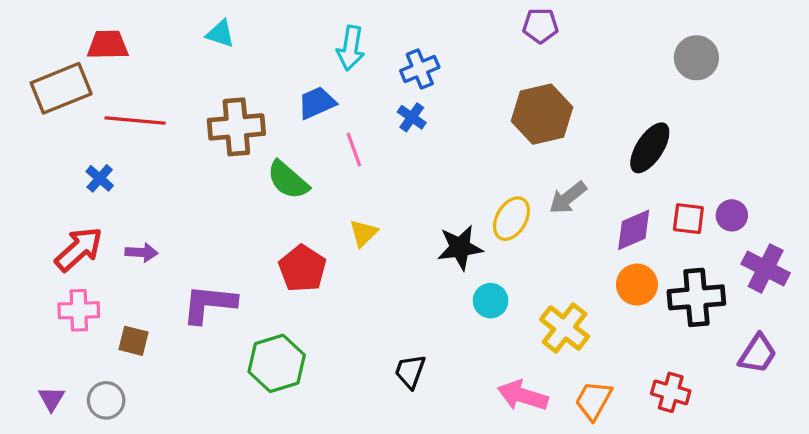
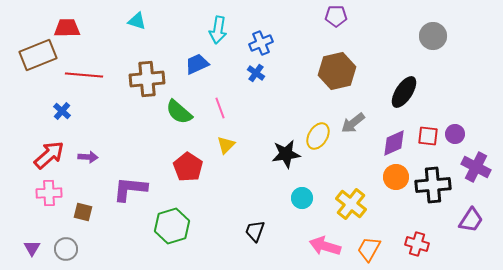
pink line: (354, 149) -> (220, 108), moved
cyan circle: (491, 301) -> (302, 198), moved

